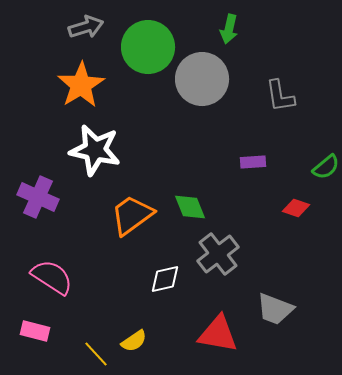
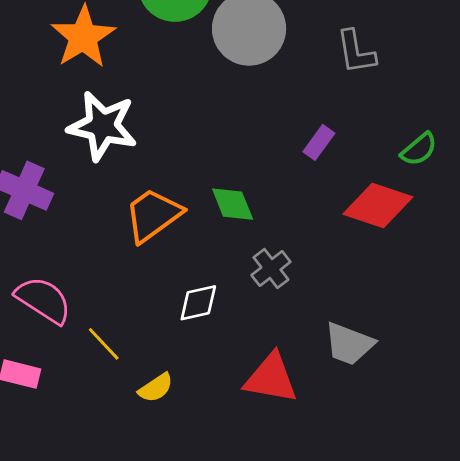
purple rectangle: (253, 162) -> (319, 142), turned -50
red diamond: (296, 208) -> (378, 205), size x1.8
gray cross: (218, 254) -> (271, 269), size x0.7
yellow line: (96, 354) -> (104, 344), moved

